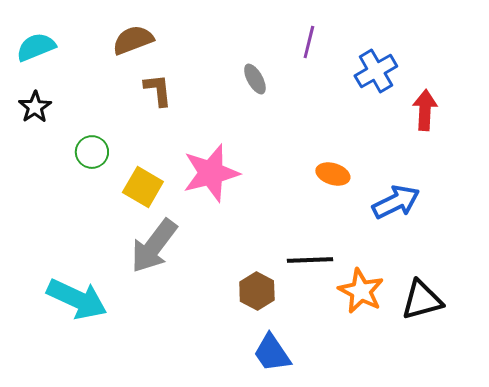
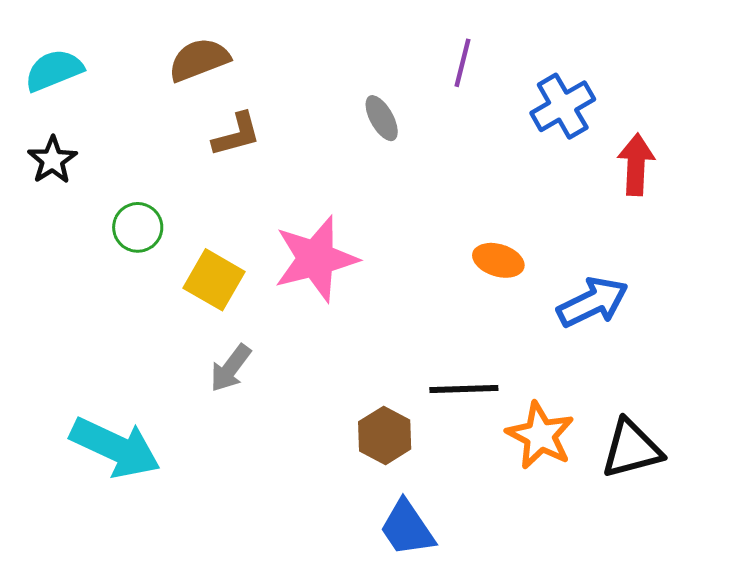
brown L-shape: (158, 90) -> (236, 135), turned 81
gray arrow: (154, 246) -> (230, 368), size x0.6

